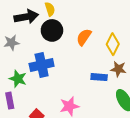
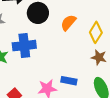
blue rectangle: (99, 77) -> (69, 81), moved

